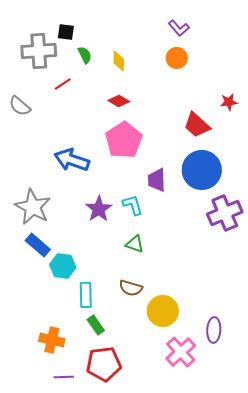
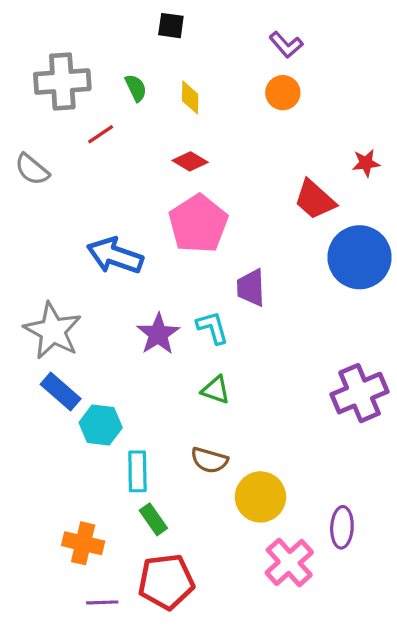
black square: (66, 32) -> (171, 26), moved
blue circle: (202, 170) -> (360, 257), moved
purple cross: (225, 213) -> (360, 393), moved

